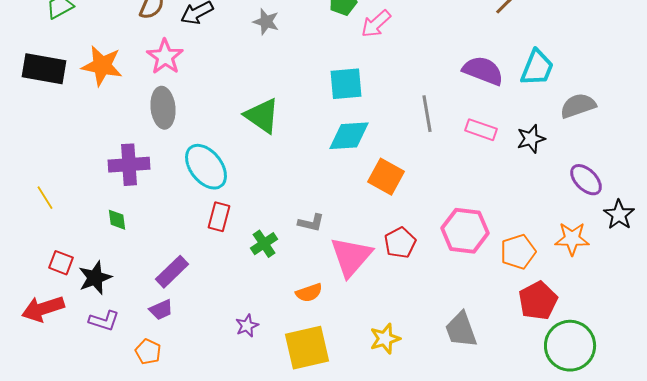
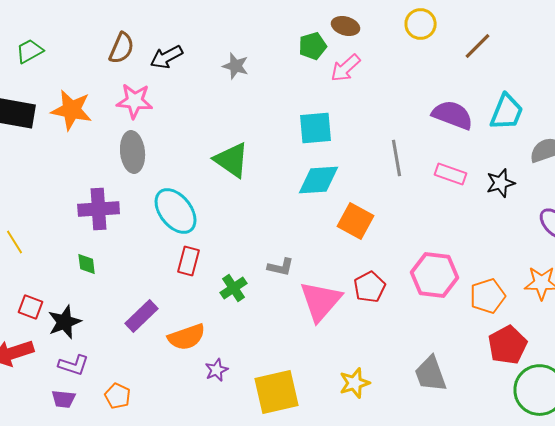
pink star: (165, 57) -> (135, 101), turned -30
orange semicircle: (309, 293) -> (187, 337), moved, size x1.4
purple trapezoid: (161, 310) -> (64, 399), moved, turned 30

